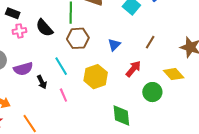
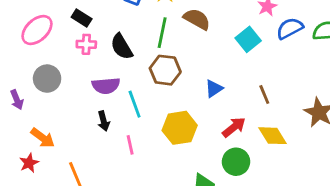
brown line: (150, 42) -> (264, 95), turned -64
purple semicircle: (23, 69) -> (106, 86), moved
yellow diamond: (174, 74) -> (273, 136), moved
green circle: (152, 92) -> (236, 162), moved

